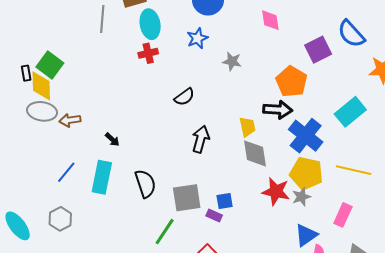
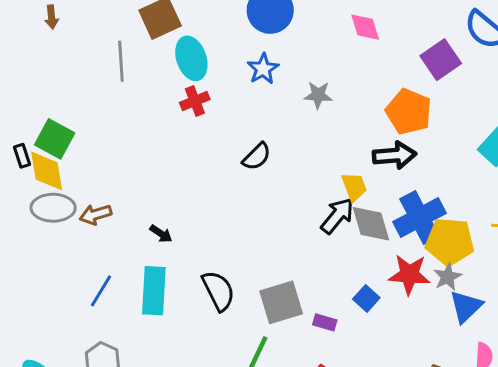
blue cross: (306, 136) -> (419, 218), moved, turned 32
black arrow: (201, 139) -> (337, 216), moved, turned 32
blue square: (225, 201) -> (366, 298), moved, turned -30
blue triangle: (306, 235) -> (466, 307), moved

